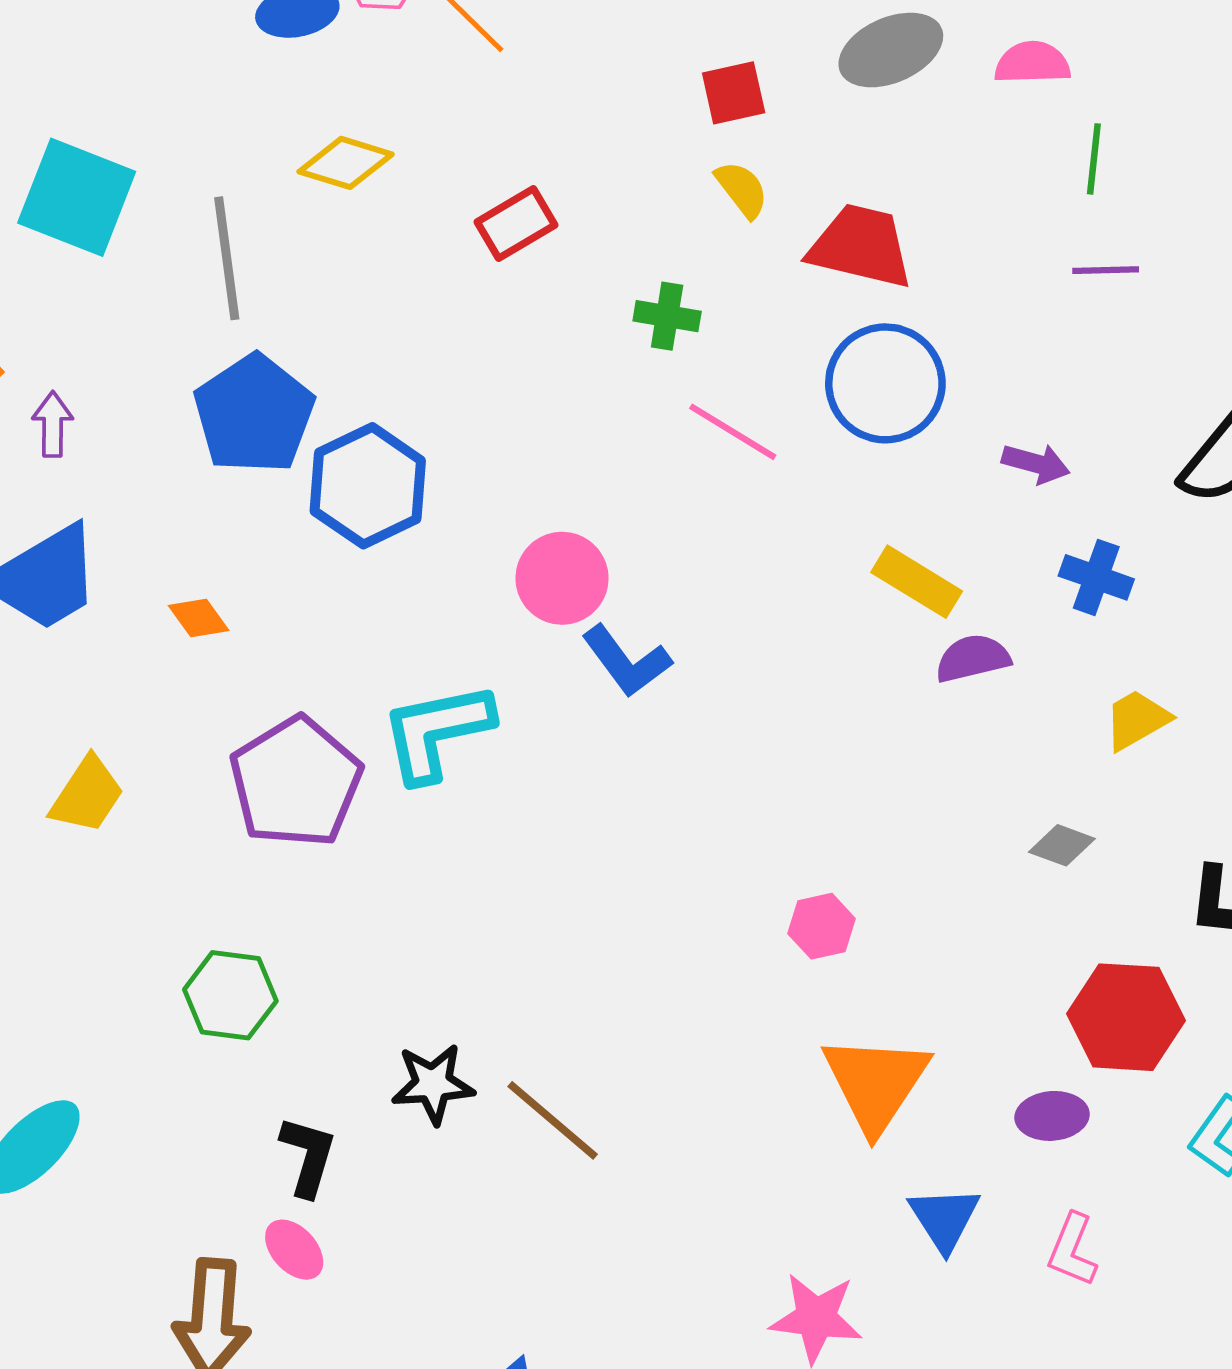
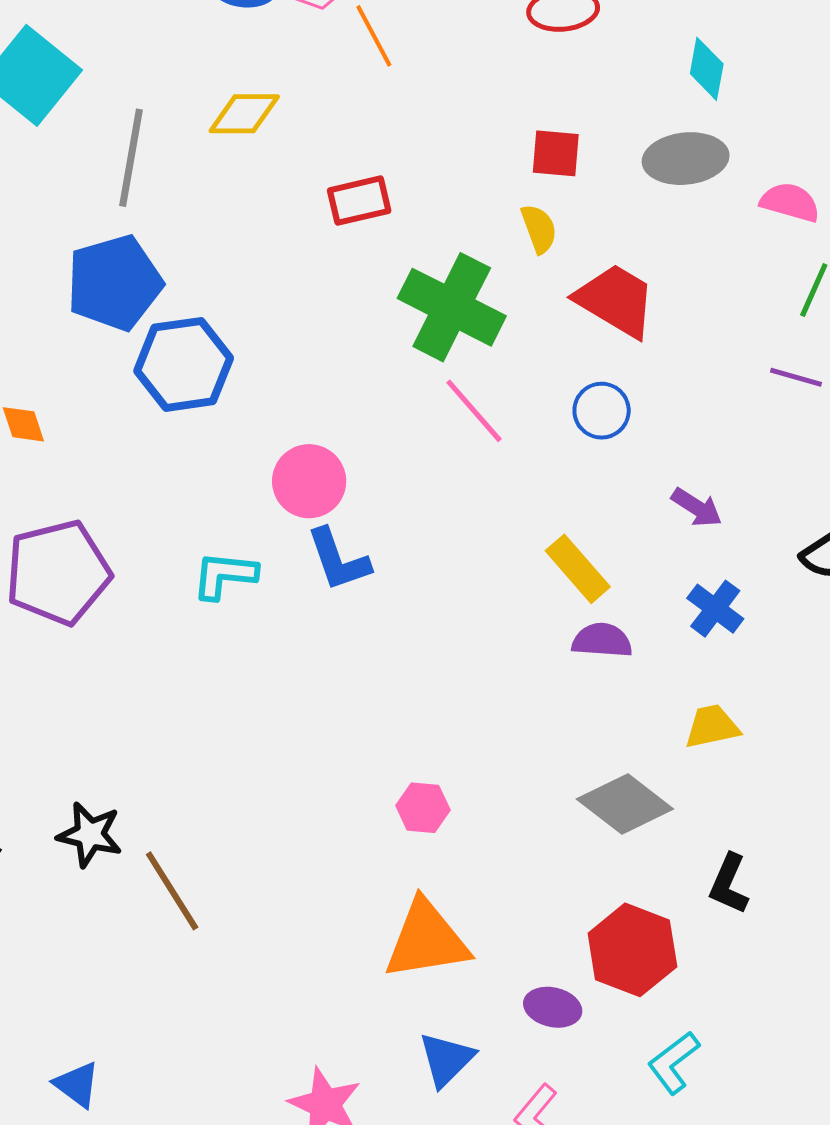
yellow diamond: (346, 163) -> (244, 114), turned -34
green cross: (667, 316) -> (452, 307), size x2.0
blue circle: (885, 383) -> (602, 411), size x0.6
cyan L-shape: (437, 732) -> (225, 575), moved, size x0.7
gray diamond: (1062, 845) -> (625, 804), size x1.8
orange triangle: (876, 1083) -> (427, 940), turned 30

